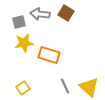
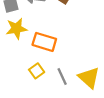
yellow square: (23, 88) -> (37, 71), moved

